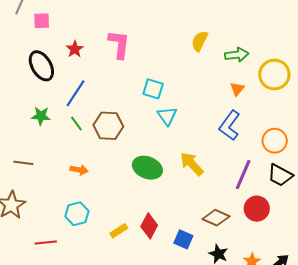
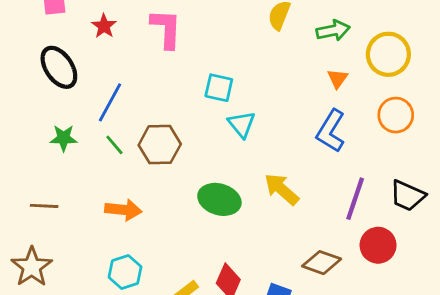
red star: (75, 49) -> (104, 26), moved
orange circle: (275, 141) -> (396, 115), moved
orange arrow: (79, 170) -> (123, 210), size x1.4

